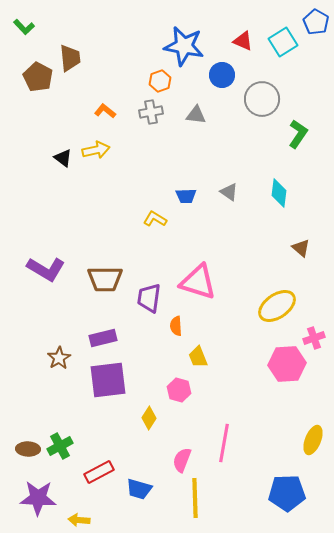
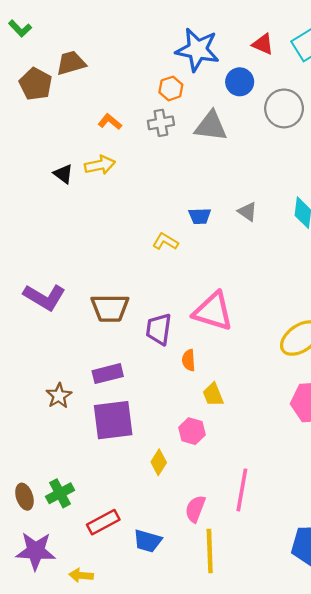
brown trapezoid: (70, 58) -> (71, 63), turned -100
gray triangle: (196, 115) -> (211, 126), size x1.5
brown ellipse: (28, 449) -> (24, 497), turned 70

